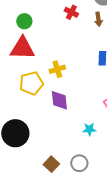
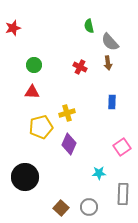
red cross: (71, 12) -> (80, 67), moved
red triangle: (22, 48) -> (32, 92), size x0.6
purple diamond: (59, 100) -> (69, 144), turned 30

